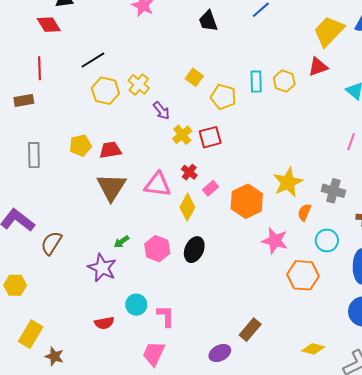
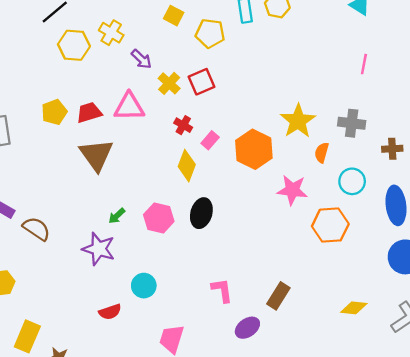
pink triangle: (158, 185) -> (129, 107), moved
brown semicircle: (51, 243) -> (37, 229), turned 100
pink L-shape: (166, 316) -> (222, 290), moved

